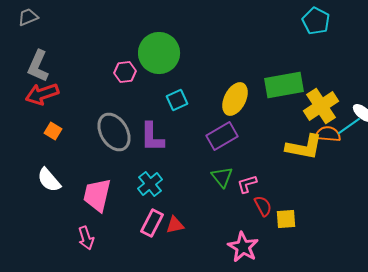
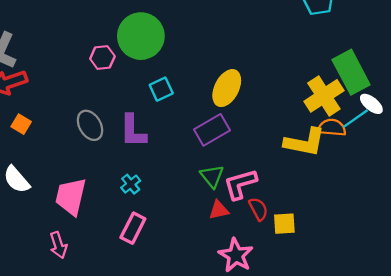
green rectangle: (284, 85) -> (351, 72), moved, turned 72
gray ellipse: (114, 132) -> (90, 125), size x0.7
cyan cross: (150, 184) -> (131, 184), size x0.7
pink L-shape: (247, 184) -> (240, 184), size x1.5
red triangle: (175, 225) -> (219, 210), moved

